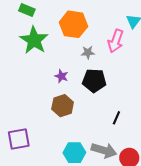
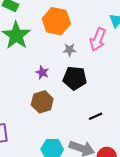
black line: (116, 118) -> (96, 116), turned 40

